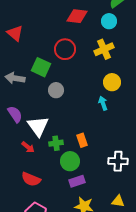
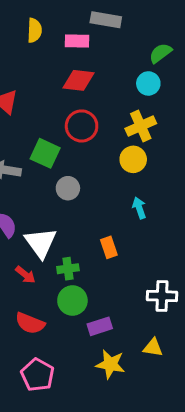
red diamond: (77, 16) -> (79, 80), moved
yellow circle: (112, 82) -> (133, 159), moved
orange rectangle: (82, 140) -> (109, 247), moved
green circle: (70, 161) -> (72, 301), moved
yellow triangle: (118, 201) -> (153, 348), moved

